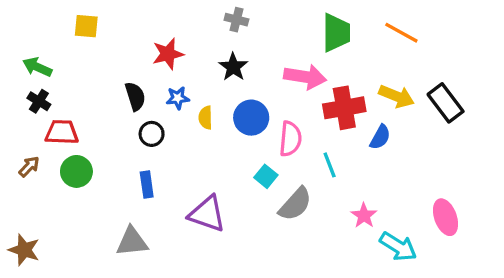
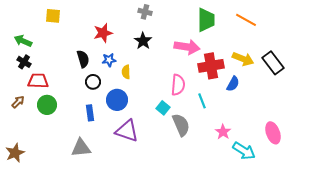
blue circle: (251, 118) -> (117, 100), moved
gray semicircle: (295, 204) -> (181, 125), turned -65
brown star: (24, 250) -> (15, 153), turned 30

